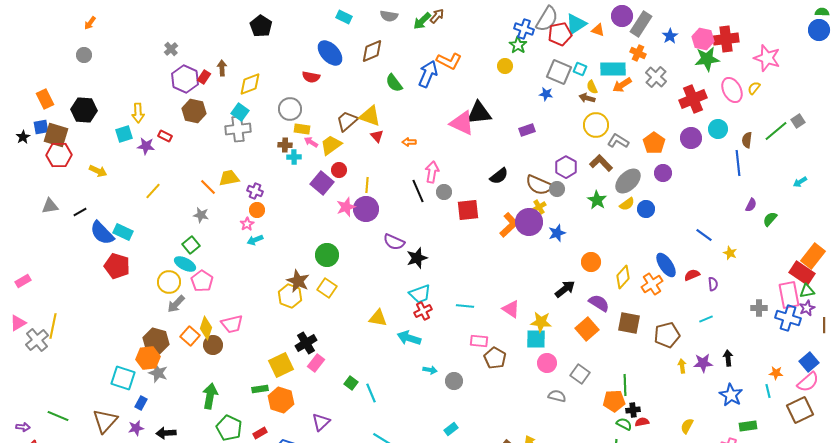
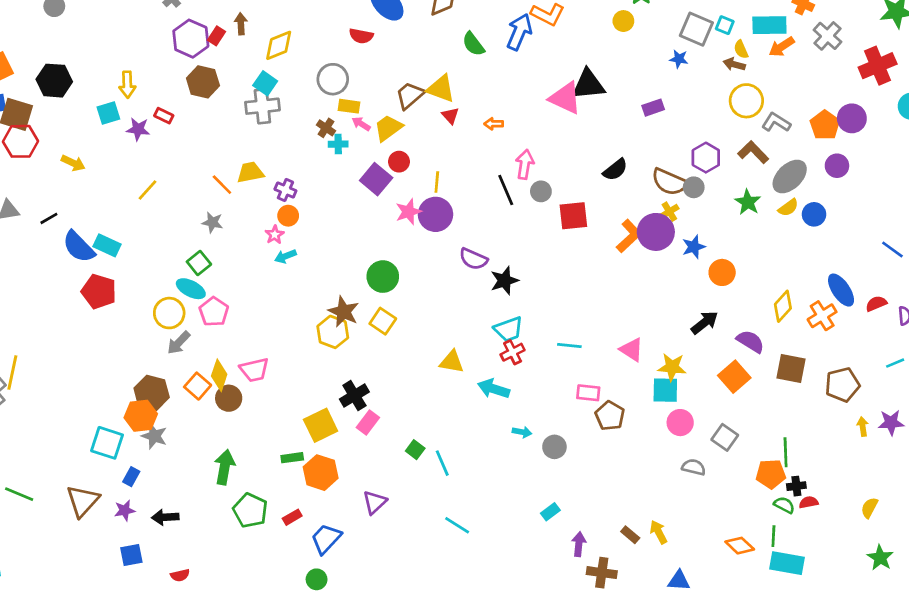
purple circle: (691, 138) -> (852, 118), moved
brown cross: (285, 145) -> (326, 128), turned 32
orange circle: (591, 262) -> (722, 272), moved

